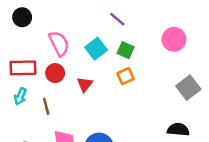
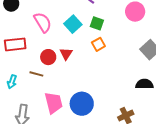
red circle: (55, 73) -> (48, 57), moved
cyan arrow: (20, 96) -> (12, 82), moved
brown line: (46, 106) -> (36, 74), turned -56

